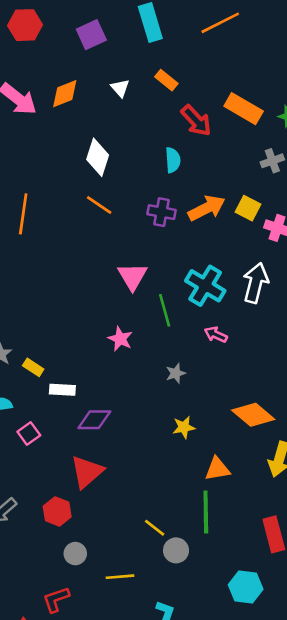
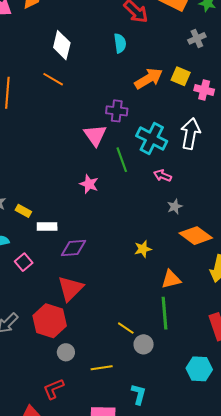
orange line: (99, 205) -> (53, 79), moved
purple cross: (161, 212) -> (117, 111), moved
gray star: (176, 373) -> (175, 207), moved
red hexagon: (57, 511) -> (50, 321), size x1.5

